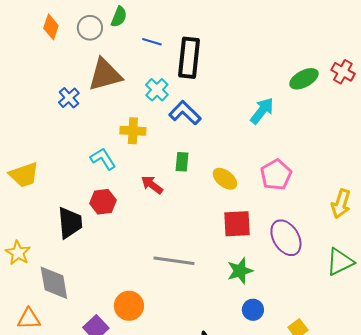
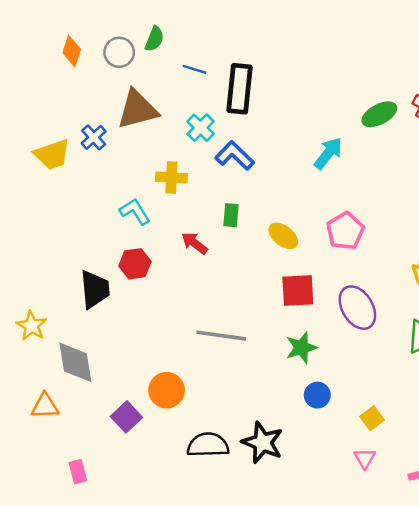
yellow trapezoid: (24, 175) -> (52, 154), moved

